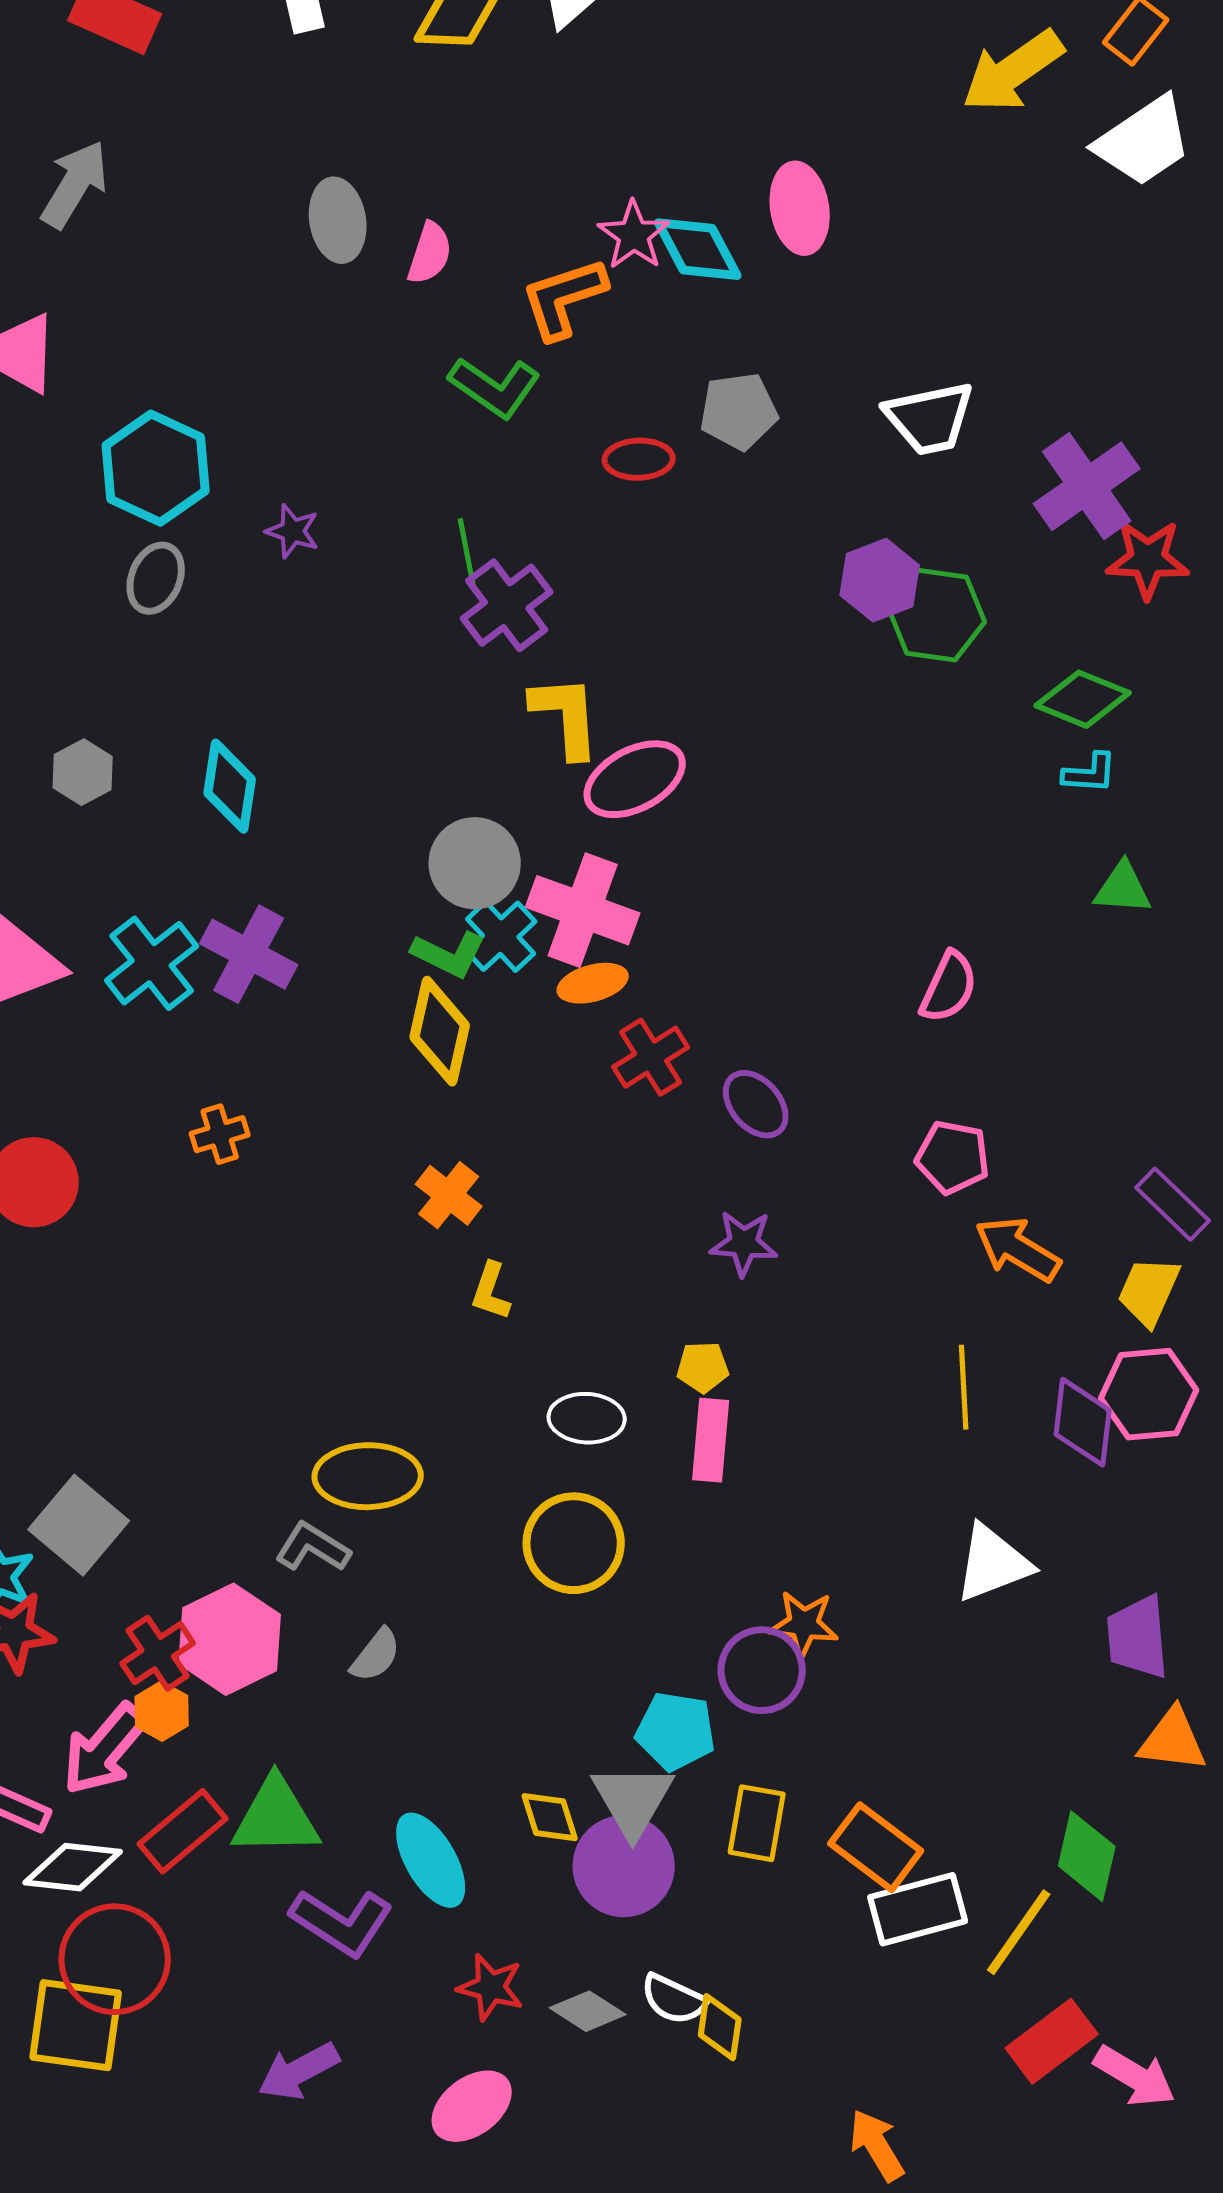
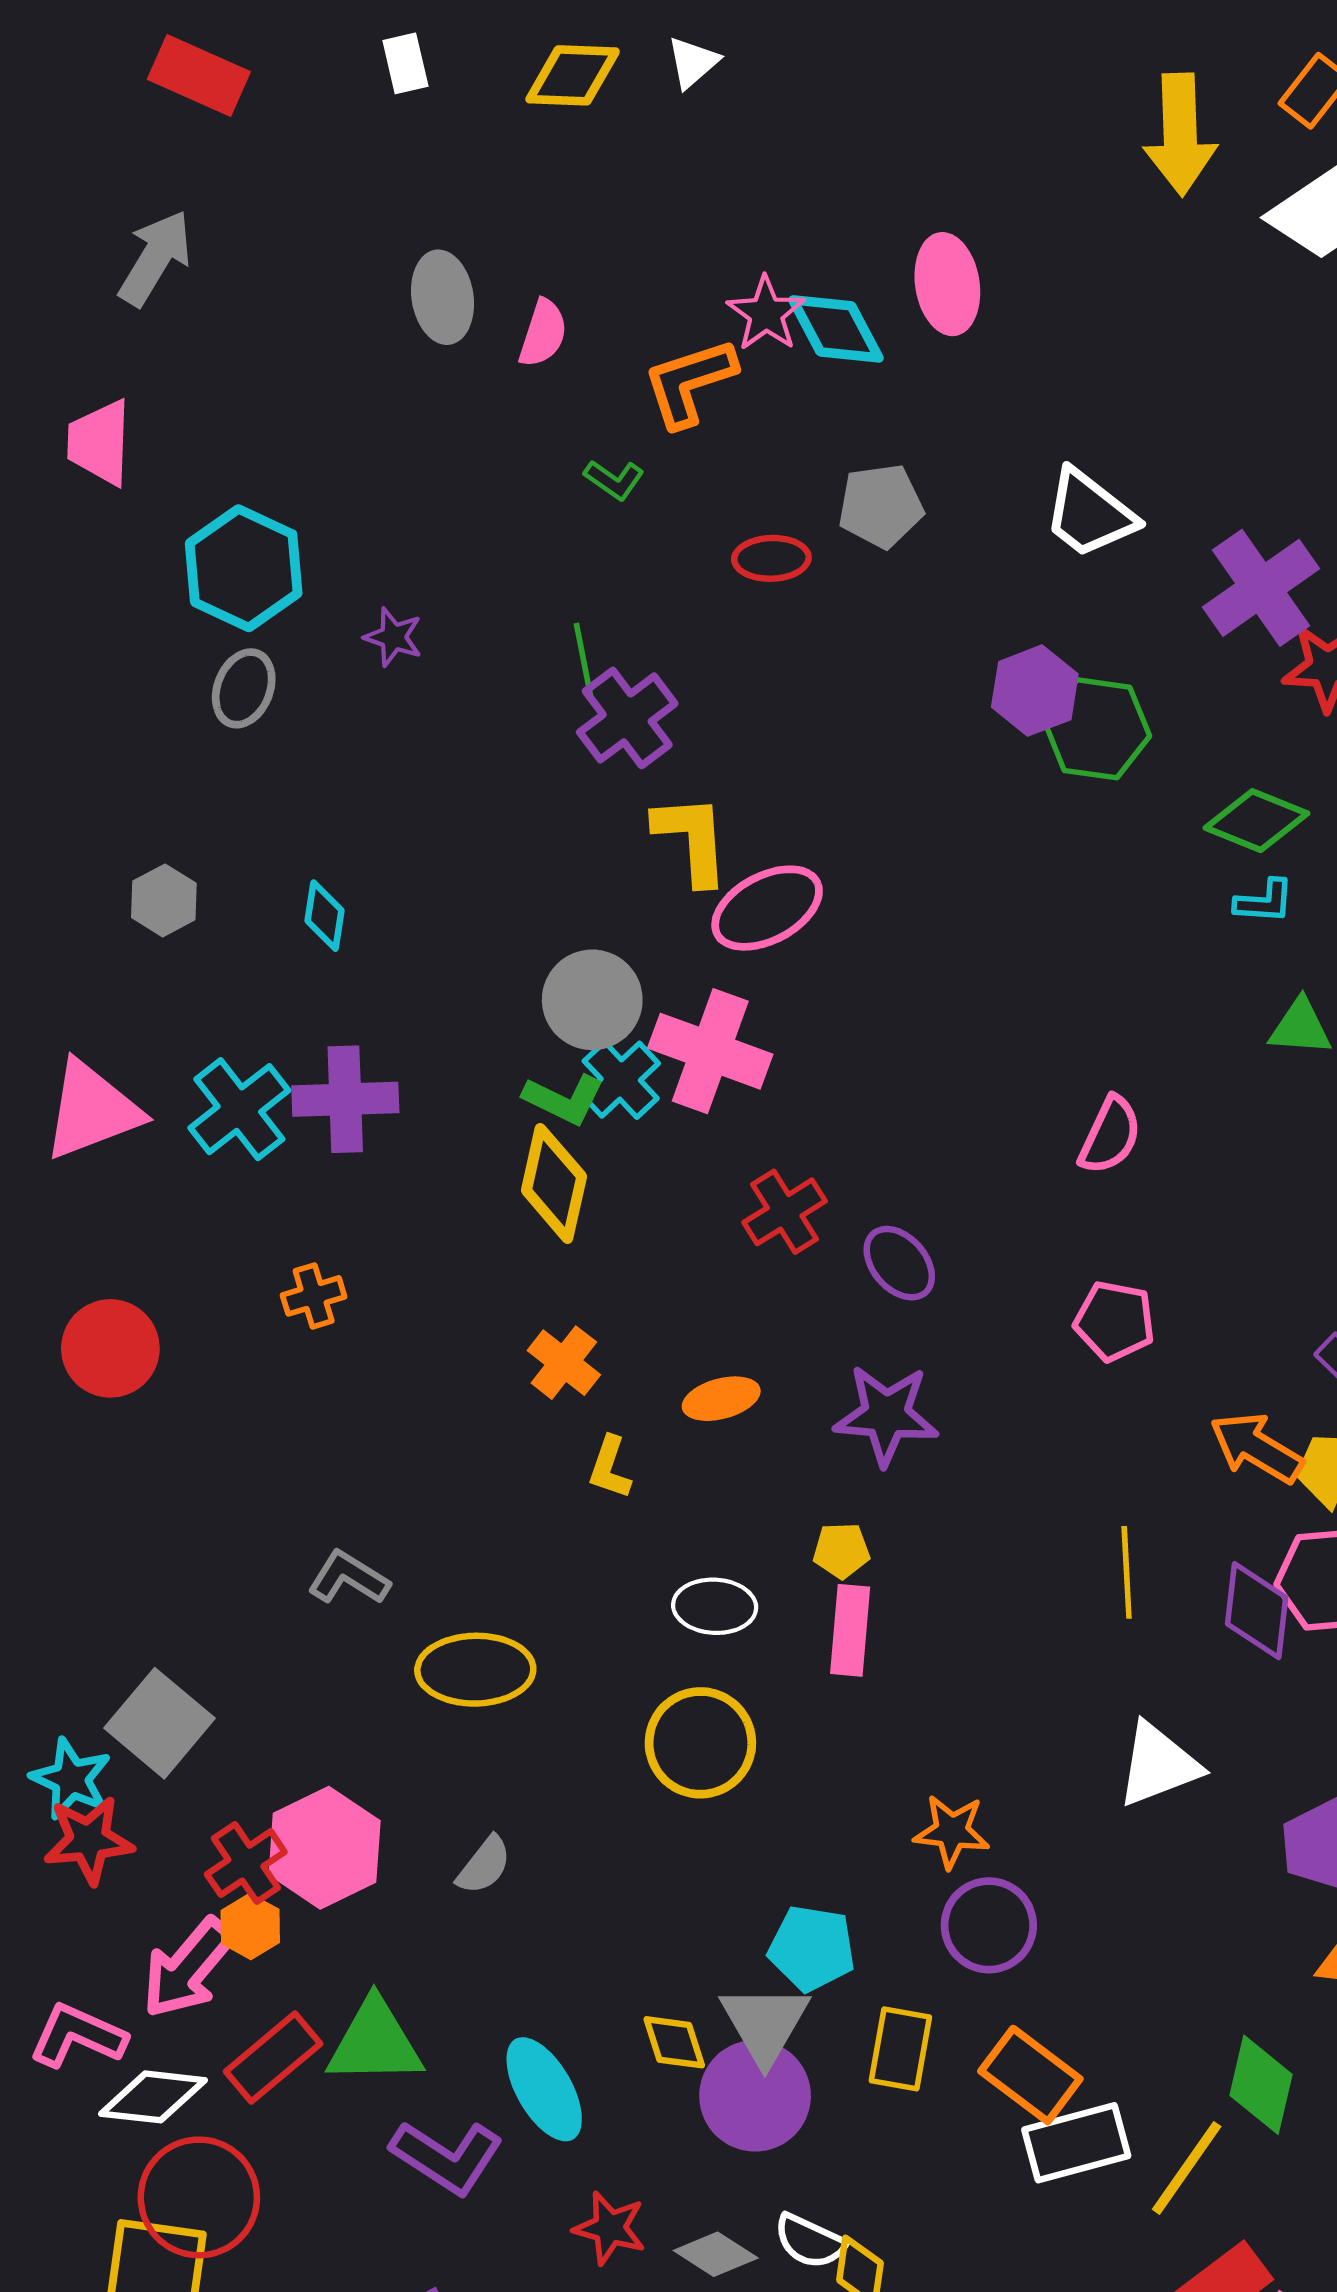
yellow arrow: (1013, 71) -> (1180, 134), turned -57
green L-shape: (495, 387) -> (614, 480), size x0.6
white trapezoid: (930, 418) -> (1089, 514), turned 50
cyan diamond: (230, 786) -> (325, 916), size x0.7
purple cross: (249, 954) -> (345, 1099), turned -30
orange ellipse: (593, 983) -> (721, 1399), moved
purple star: (744, 1243) -> (886, 1415), size x1.4
orange arrow: (1018, 1249) -> (1257, 1448), moved
gray L-shape: (313, 1547) -> (349, 1578), moved
purple circle: (762, 1670) -> (989, 1925), moved

